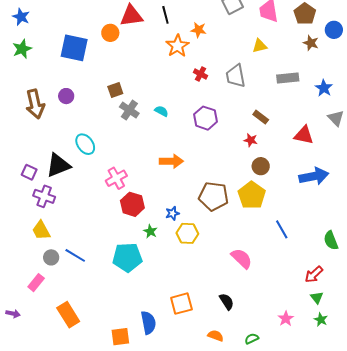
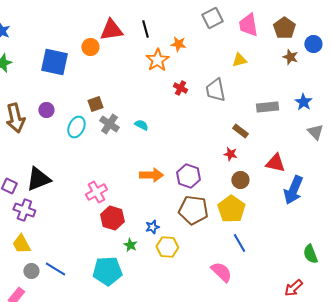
gray rectangle: (288, 78) -> (267, 107), moved
purple hexagon: (206, 118) -> (188, 176), moved
red triangle: (304, 135) -> (275, 163), moved
cyan ellipse: (85, 144) -> (76, 127), moved, turned 60
blue arrow: (314, 176) -> (293, 190), turned 124
blue line: (282, 229) -> (239, 243), moved

